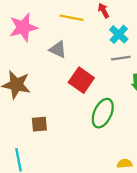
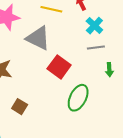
gray triangle: (58, 49) -> (38, 38), size x1.5
brown square: (39, 124) -> (20, 107), turned 35

